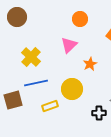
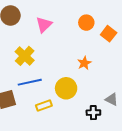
orange circle: (80, 19) -> (86, 23), moved
pink triangle: (69, 45) -> (44, 25), moved

